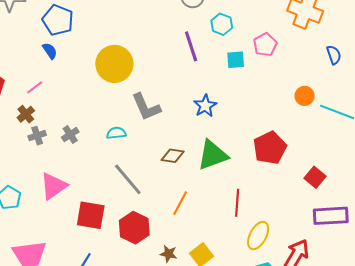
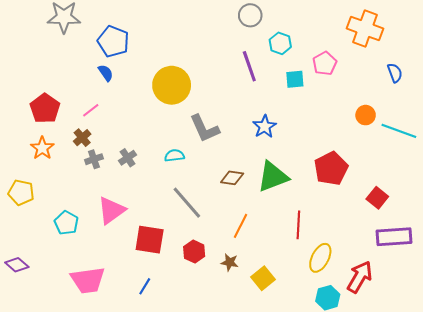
red hexagon: (134, 228) -> (194, 252), size x0.7
brown star: (168, 254) -> (230, 262), moved

